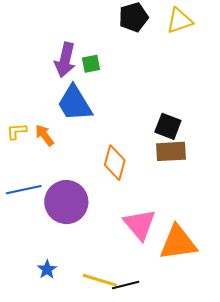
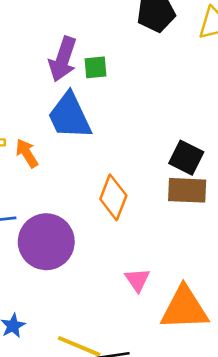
pink triangle: (140, 224) -> (137, 280), size x0.6

